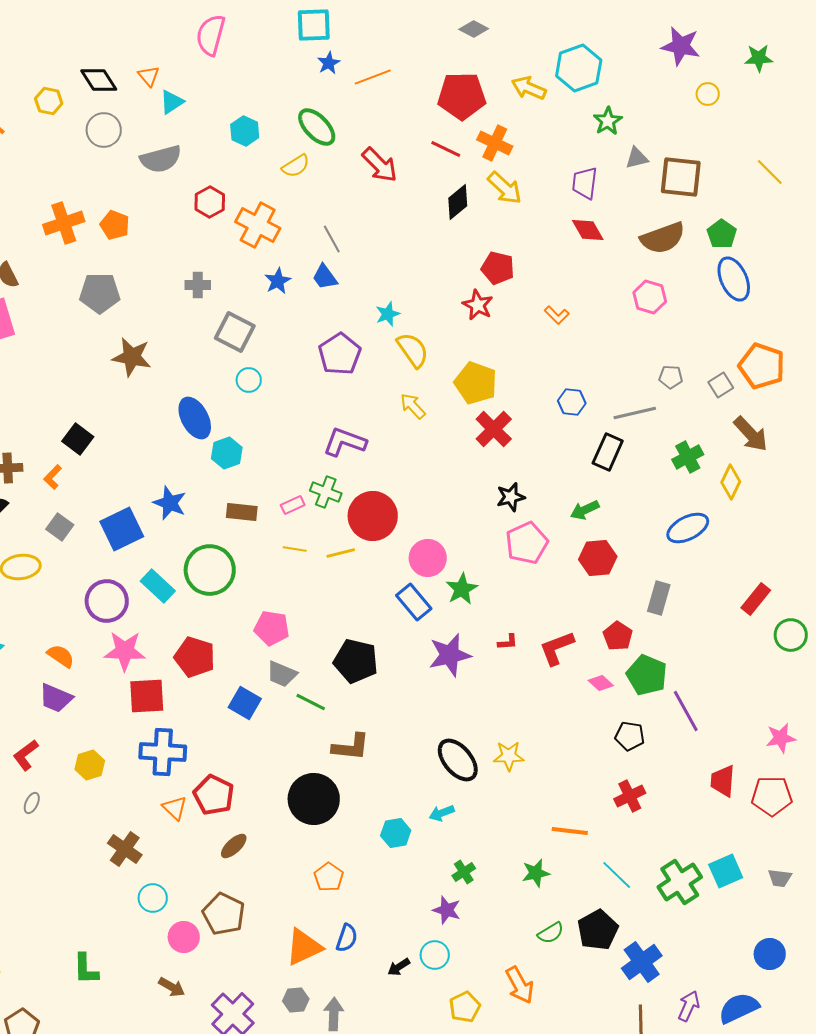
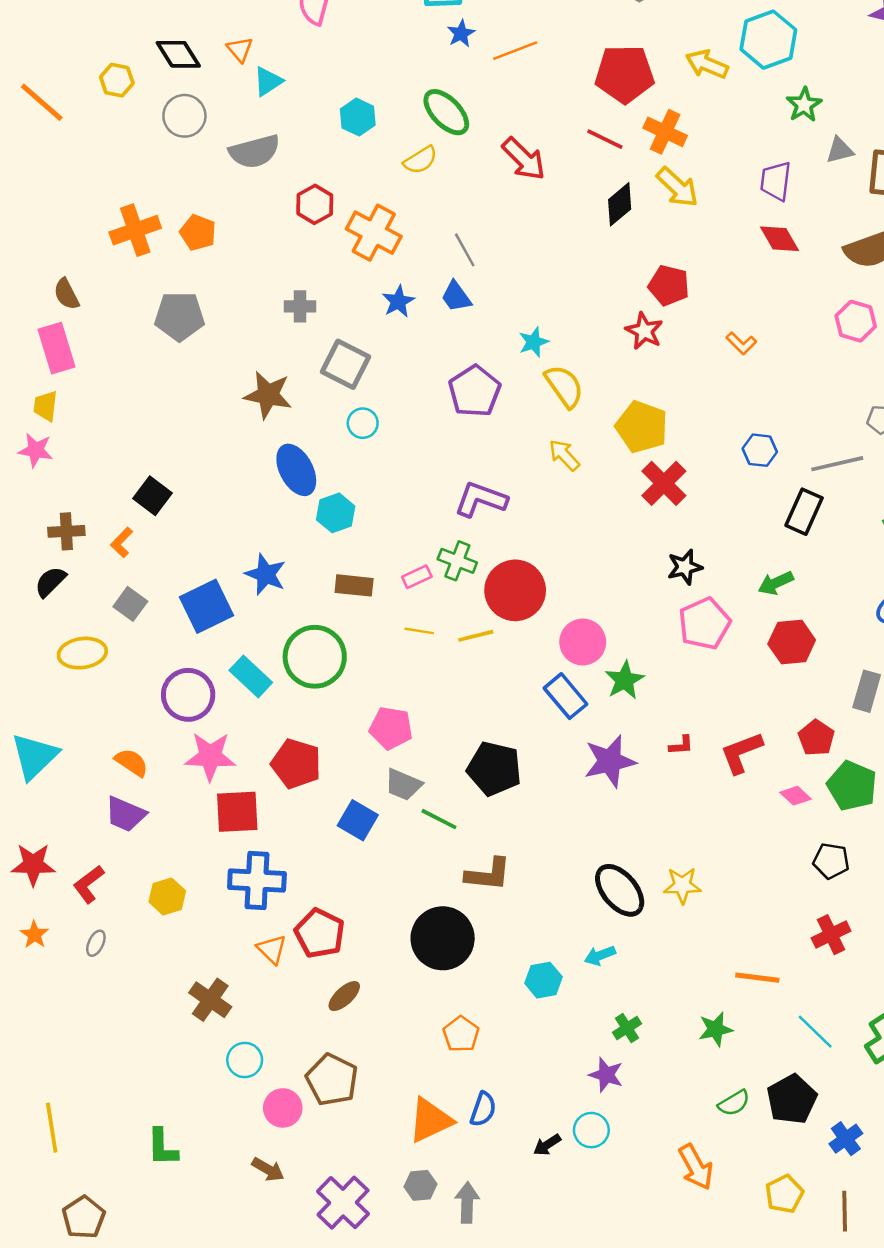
brown star: (132, 357) -> (268, 395), moved
blue cross: (642, 962) -> (846, 1139), size x0.7
yellow pentagon: (465, 1007) -> (784, 1194), moved

